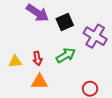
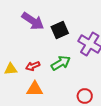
red arrow: (37, 58) -> (33, 66), turned 80

